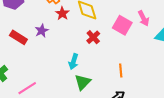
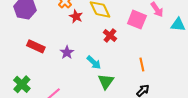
purple star: (42, 31) -> (67, 52), moved
cyan arrow: (73, 62) -> (94, 62), turned -56

